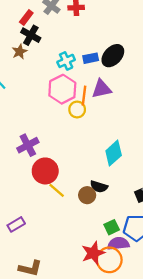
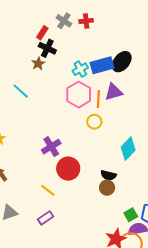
blue rectangle: (91, 58) -> (102, 65), size x1.6
yellow circle: (77, 110) -> (94, 122), moved
black semicircle: (99, 187) -> (108, 175), moved
yellow line: (57, 190) -> (48, 190), moved

